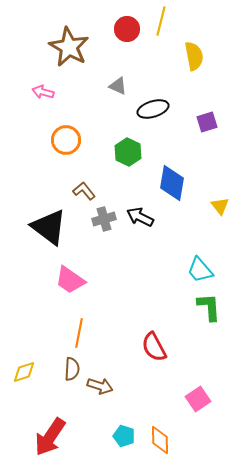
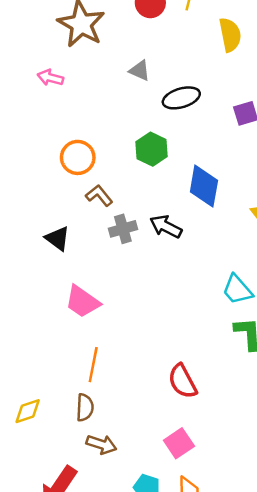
orange circle: (66, 140) -> (78, 157), moved
black triangle: (49, 227) -> (57, 238), size x0.6
brown arrow: (100, 386) -> (102, 444), moved
pink square: (198, 399) -> (179, 443), moved

